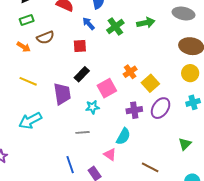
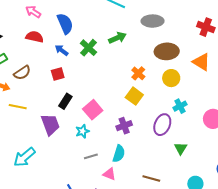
orange cross: (130, 72) -> (138, 73), moved
yellow line: (28, 81) -> (18, 107), moved
purple ellipse: (161, 108) -> (162, 125), moved
gray line: (83, 132) -> (91, 156), moved

